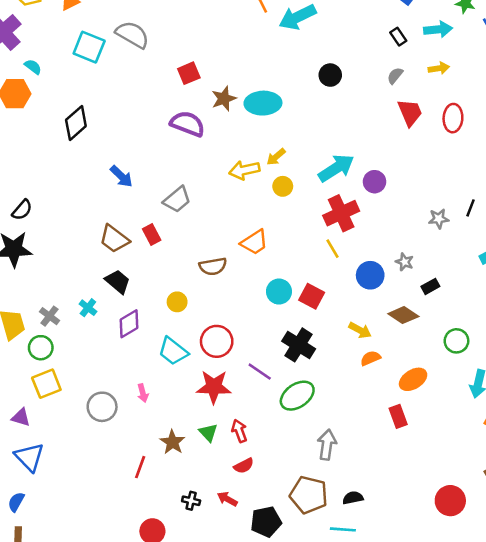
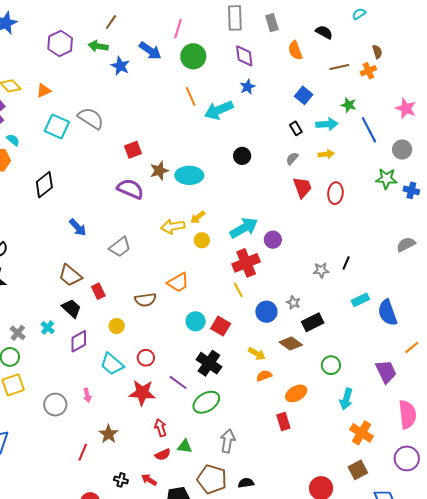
red rectangle: (152, 234) -> (98, 291), moved
black rectangle: (430, 286) -> (313, 322), size x1.5
red circle: (217, 341) -> (146, 358), size x0.7
green triangle: (208, 433) -> (185, 446), moved, turned -42

